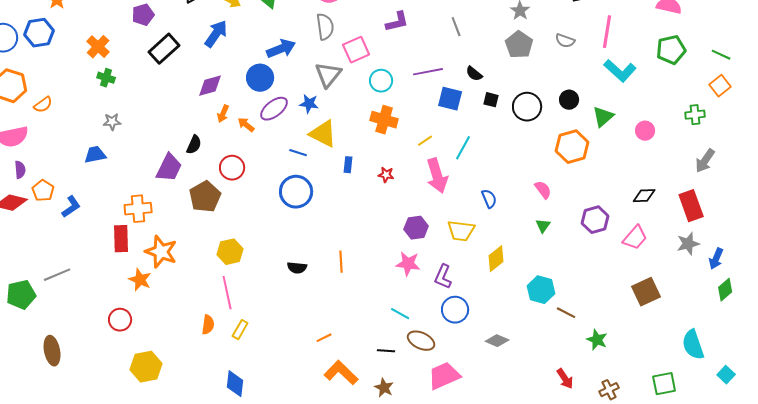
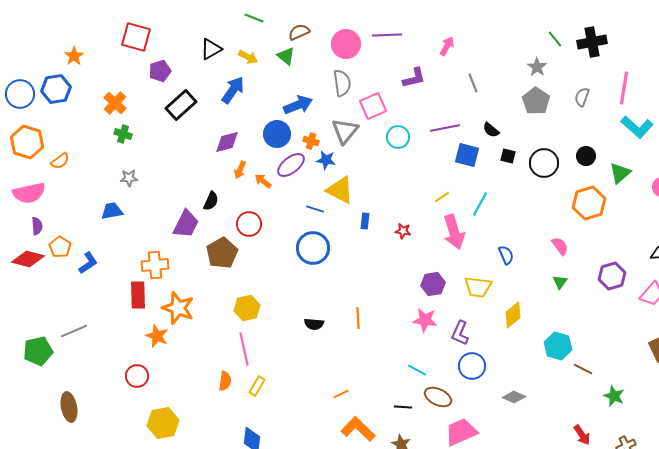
gray semicircle: (565, 41) -> (582, 97), turned 90
orange cross: (384, 120) -> (311, 141), moved, size x0.6

